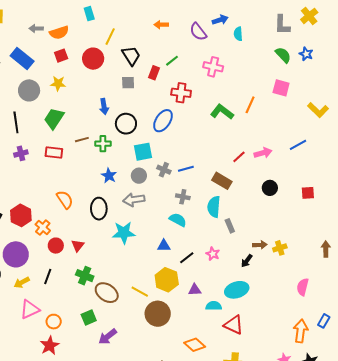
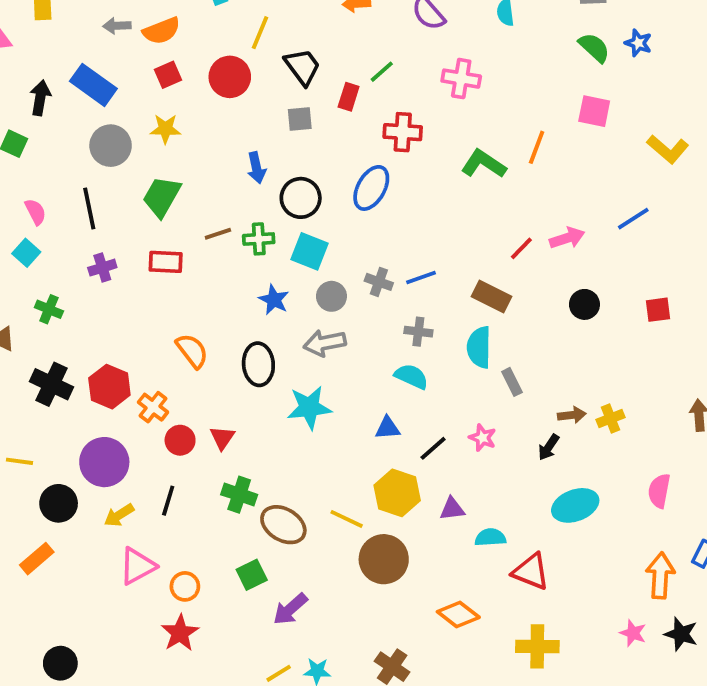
cyan square: (143, 152) -> (310, 251), moved, turned 36
cyan ellipse: (237, 290) -> (575, 505), moved

